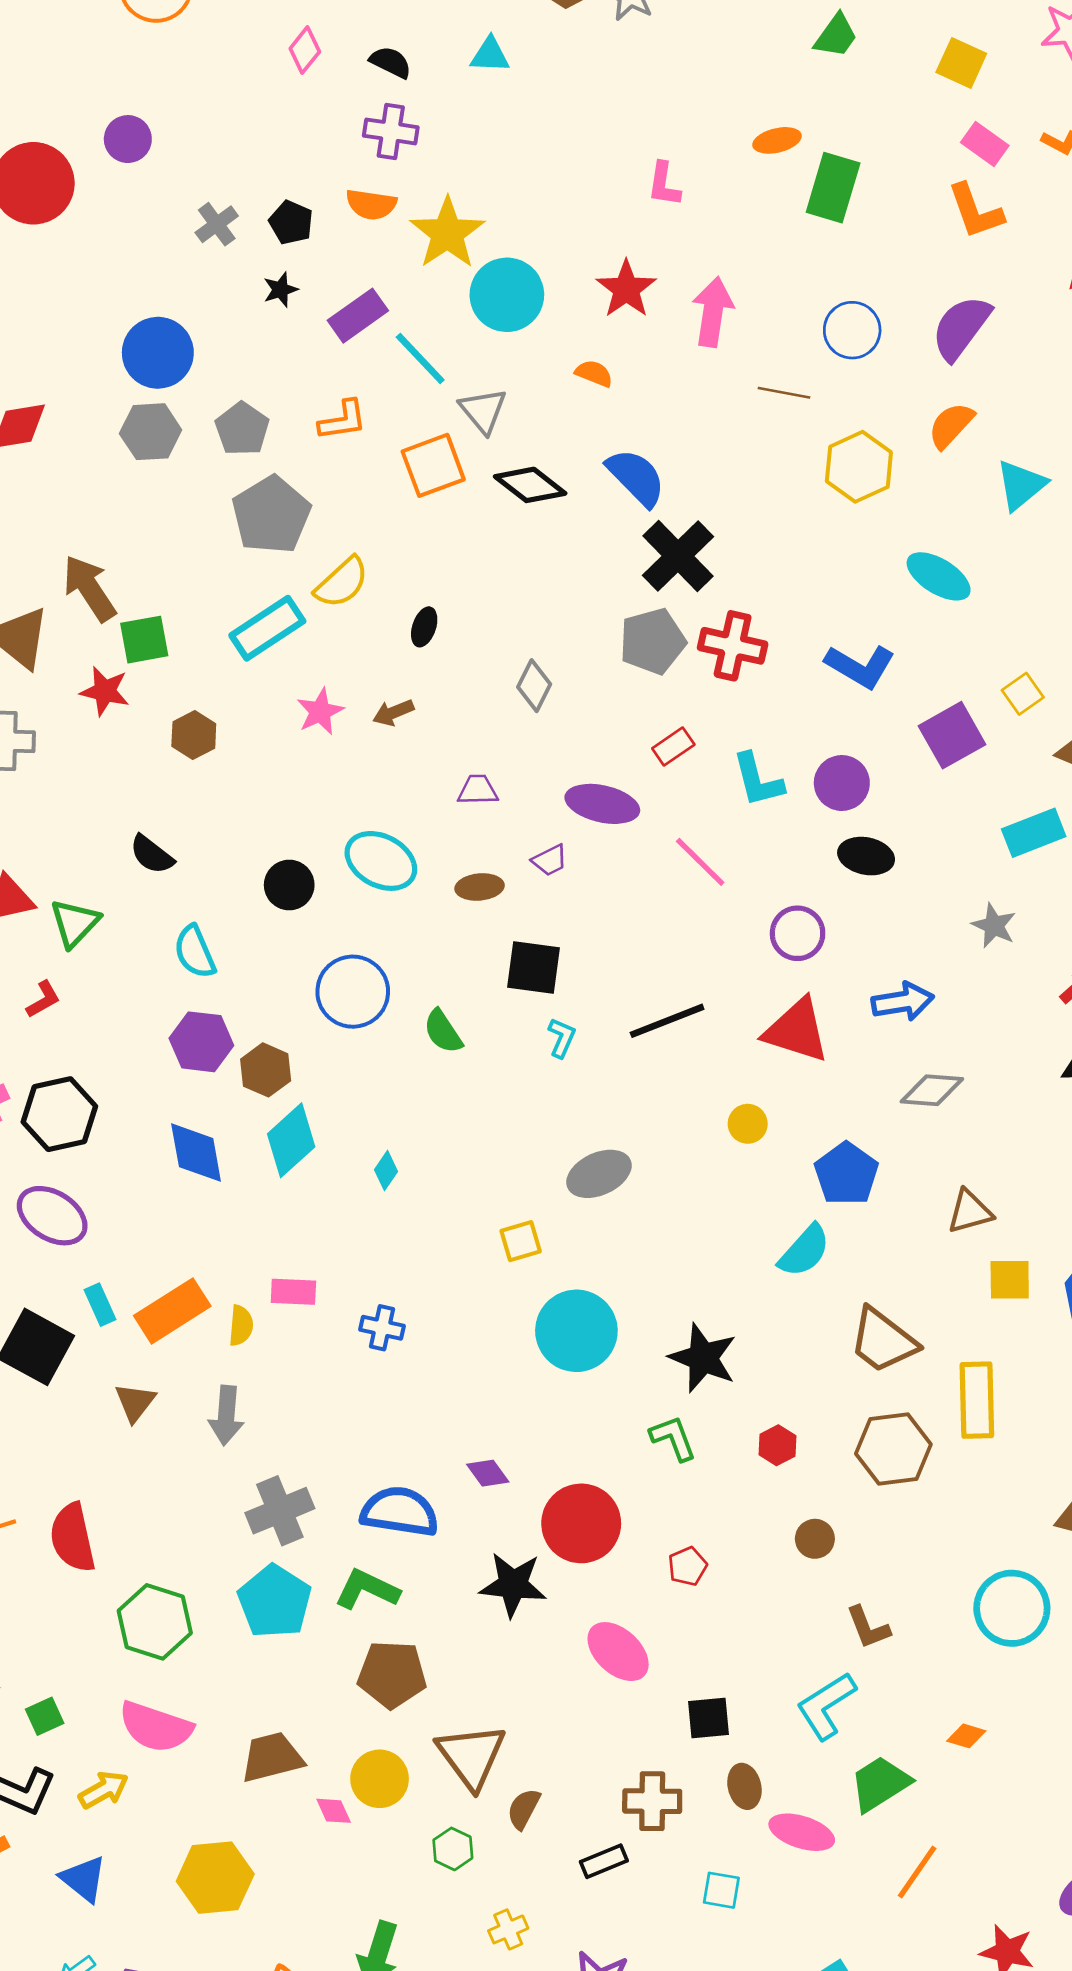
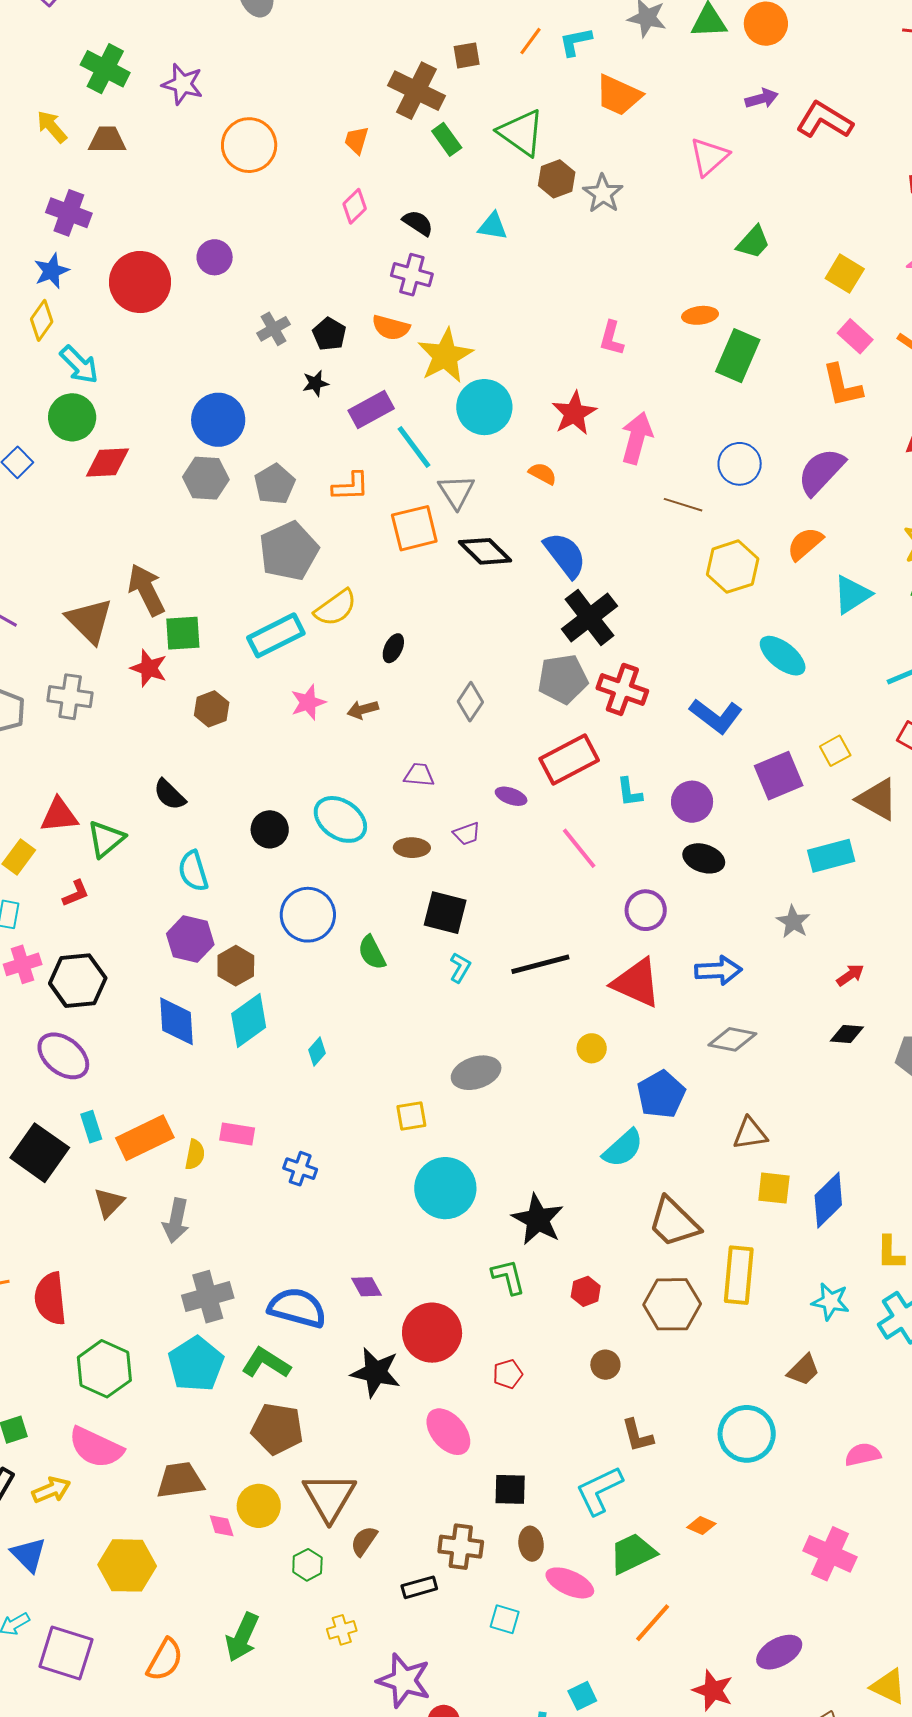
red rectangle: (673, 746) -> (569, 760), size x1.8
cyan L-shape: (758, 780) -> (629, 792), size x0.7
purple ellipse: (602, 804) -> (511, 796), size x0.6

